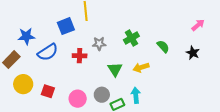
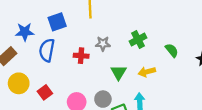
blue square: (66, 26) -> (57, 22), moved
blue semicircle: (48, 52) -> (47, 50), turned 130
red square: (48, 91) -> (45, 92), turned 32

